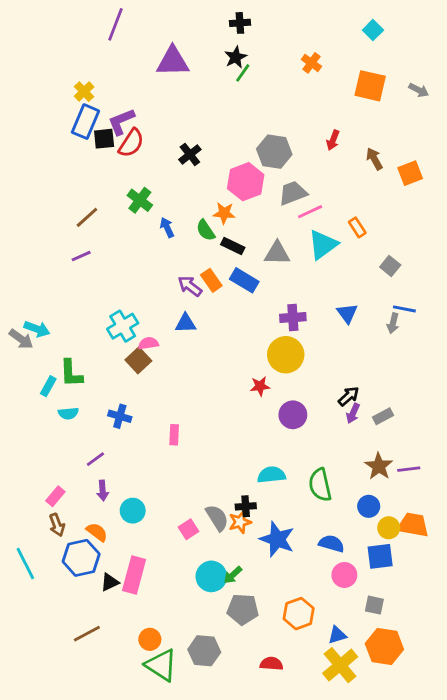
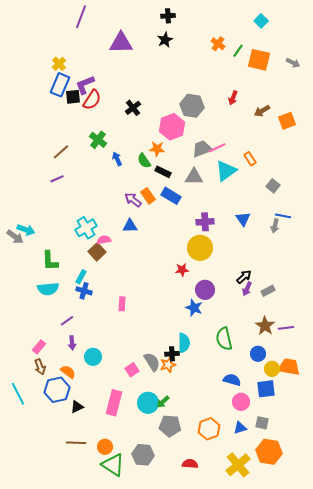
green line: (243, 73) -> (238, 51), moved
brown arrow: (374, 159) -> (262, 111), turned -91
gray trapezoid: (293, 193) -> (202, 149), moved
cyan rectangle: (48, 386) -> (81, 277), moved
cyan semicircle: (68, 413) -> (48, 289), size x1.5
cyan semicircle: (271, 475) -> (184, 343), moved, turned 96
blue star: (277, 539) -> (194, 308), moved, size x0.7
pink rectangle: (134, 575) -> (114, 403), moved
brown line: (87, 634) -> (76, 443), moved, turned 30
blue triangle: (337, 635) -> (240, 428), moved

